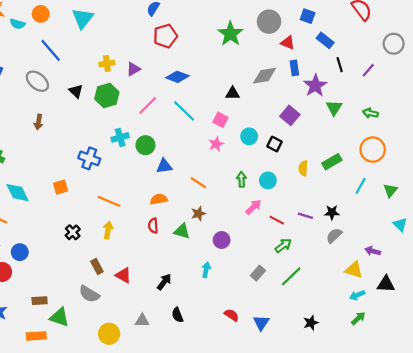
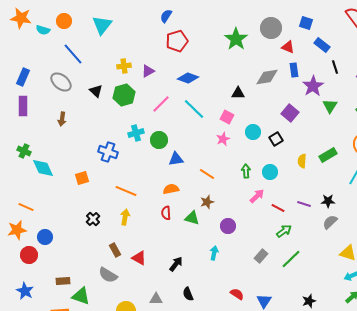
black square: (274, 144) -> (276, 139), turned 32
cyan diamond: (18, 193) -> (43, 168), moved

